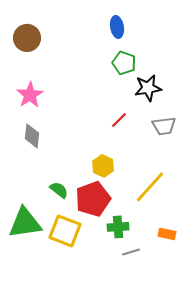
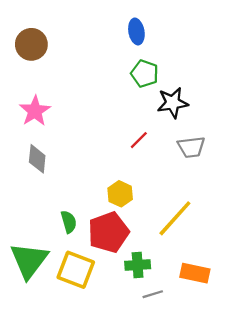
green semicircle: (59, 190) -> (69, 222), turned 36
green triangle: (25, 223) -> (29, 260), turned -45
orange rectangle: (167, 234) -> (195, 273), size x1.4

